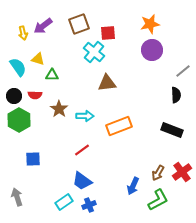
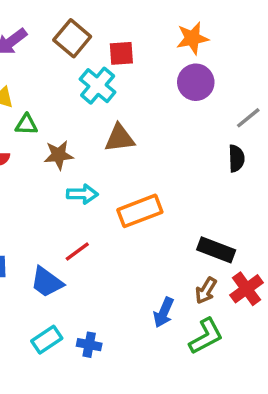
brown square: (79, 24) -> (72, 38), turned -30
brown star: (59, 109) -> (59, 155), moved, turned 30
black rectangle: (172, 130) -> (216, 250), moved
blue trapezoid: (82, 181) -> (47, 282), moved
blue cross: (89, 205) -> (89, 345), turned 32

